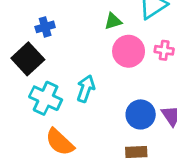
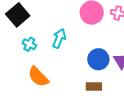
cyan cross: (46, 98) -> (29, 44), size x0.6

